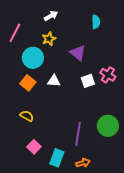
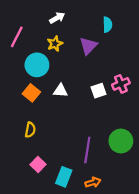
purple triangle: (78, 53) -> (88, 46), moved, turned 36
pink cross: (108, 75) -> (121, 84), turned 35
yellow semicircle: (27, 116) -> (30, 130), turned 72

